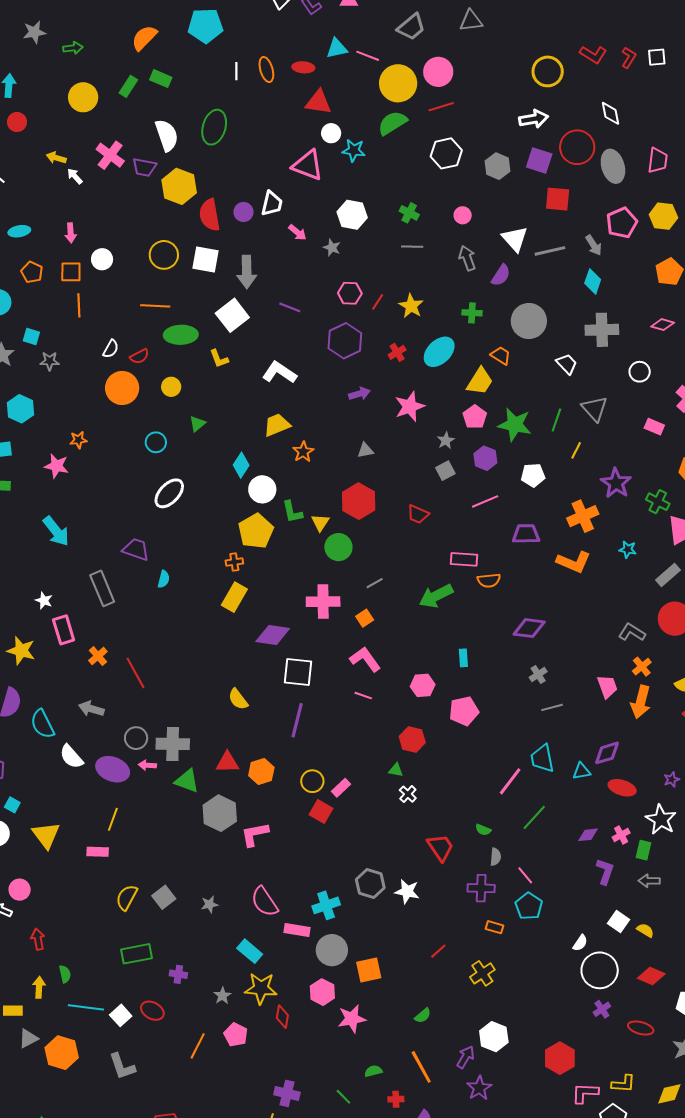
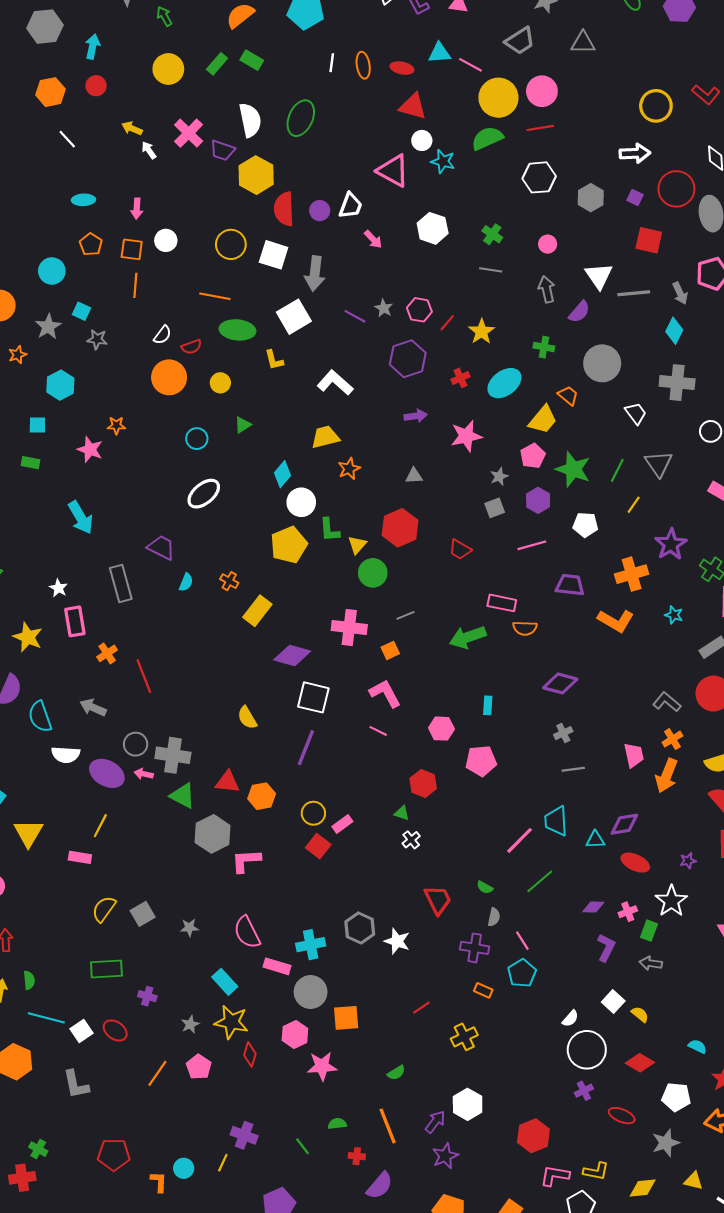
green arrow: (73, 48) -> (164, 16), turned -120
purple square: (539, 161) -> (635, 198), size x0.6
gray star: (332, 248) -> (384, 308), moved
orange cross: (234, 562) -> (229, 581), moved, turned 30
white semicircle: (71, 757) -> (66, 755), turned -52

